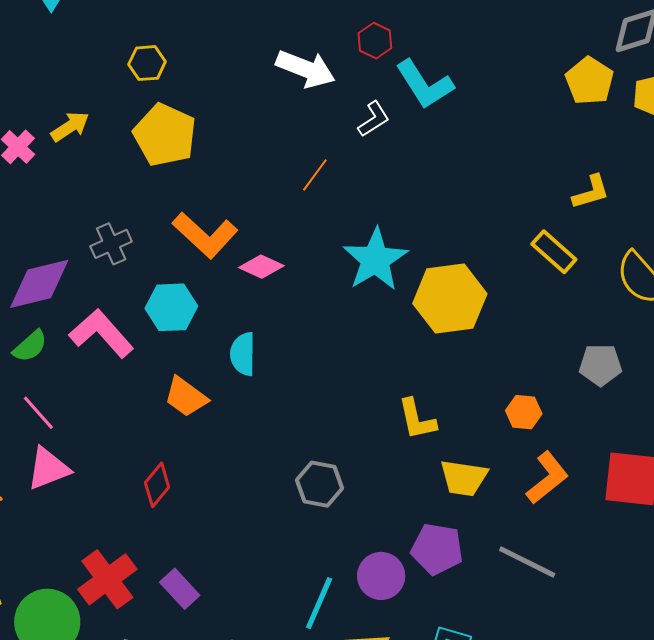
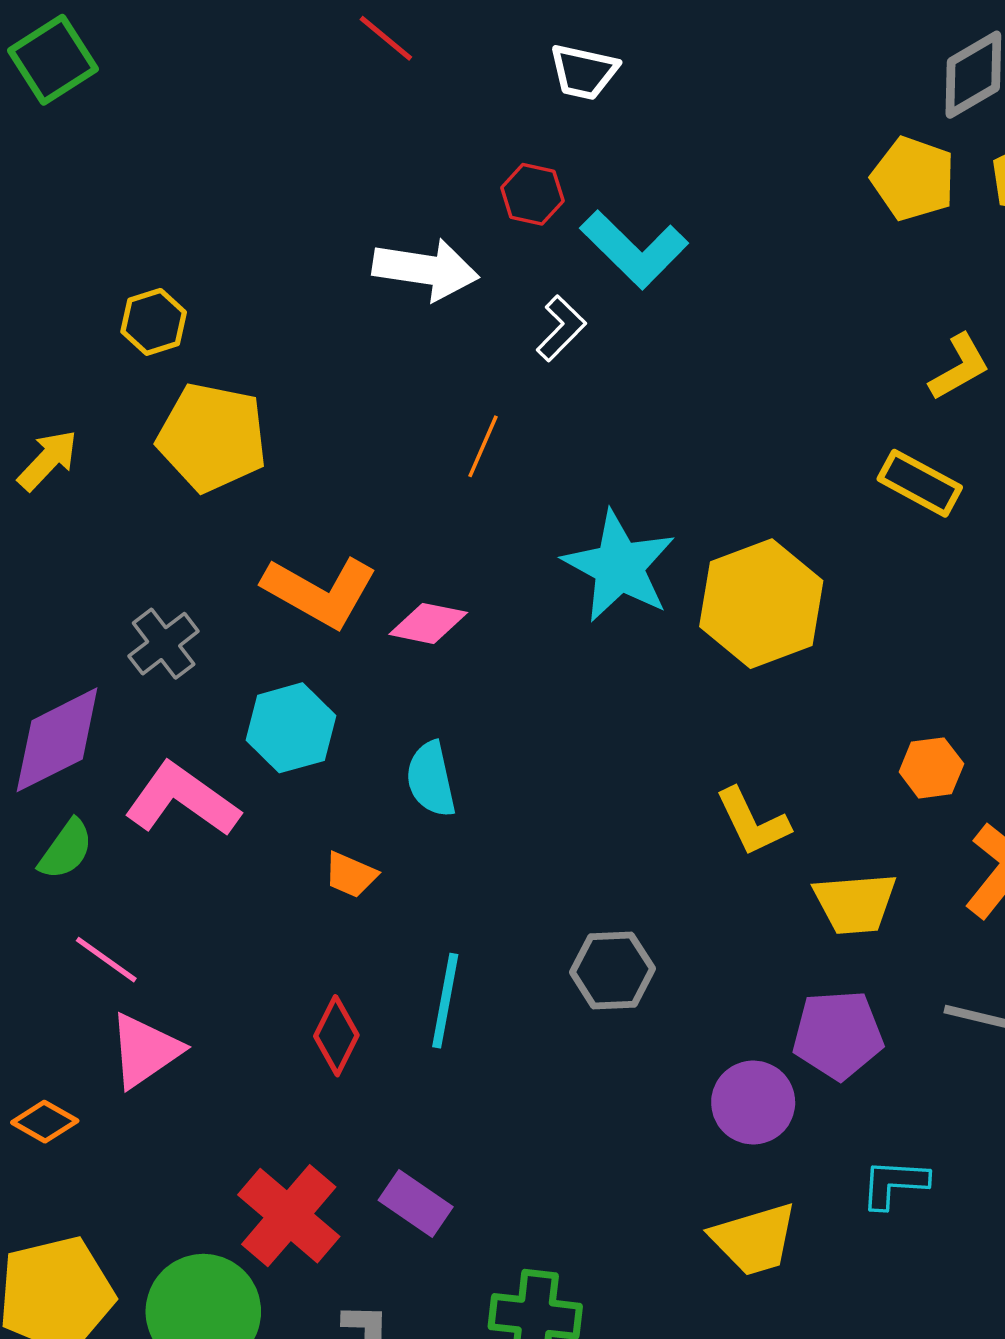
orange trapezoid: (186, 397) -> (351, 875), size x0.7
cyan line: (319, 603) -> (445, 1001), moved

